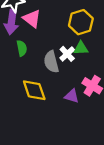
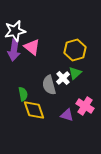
green semicircle: (22, 48) -> (23, 94), moved
green triangle: (81, 48) -> (75, 73), turned -40

